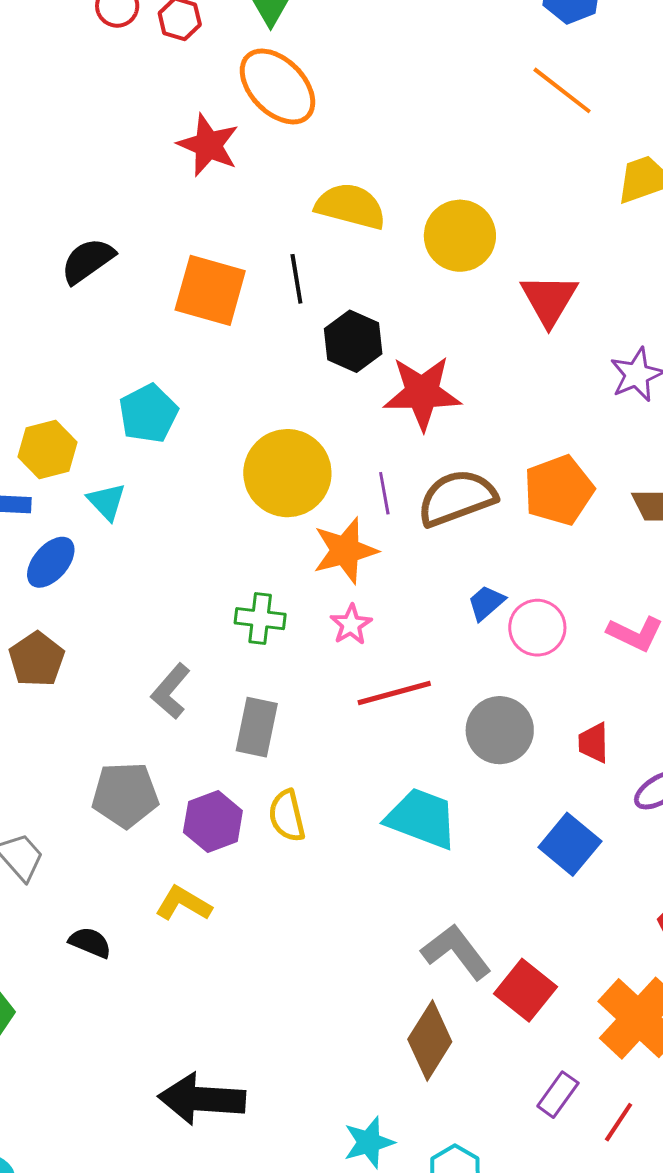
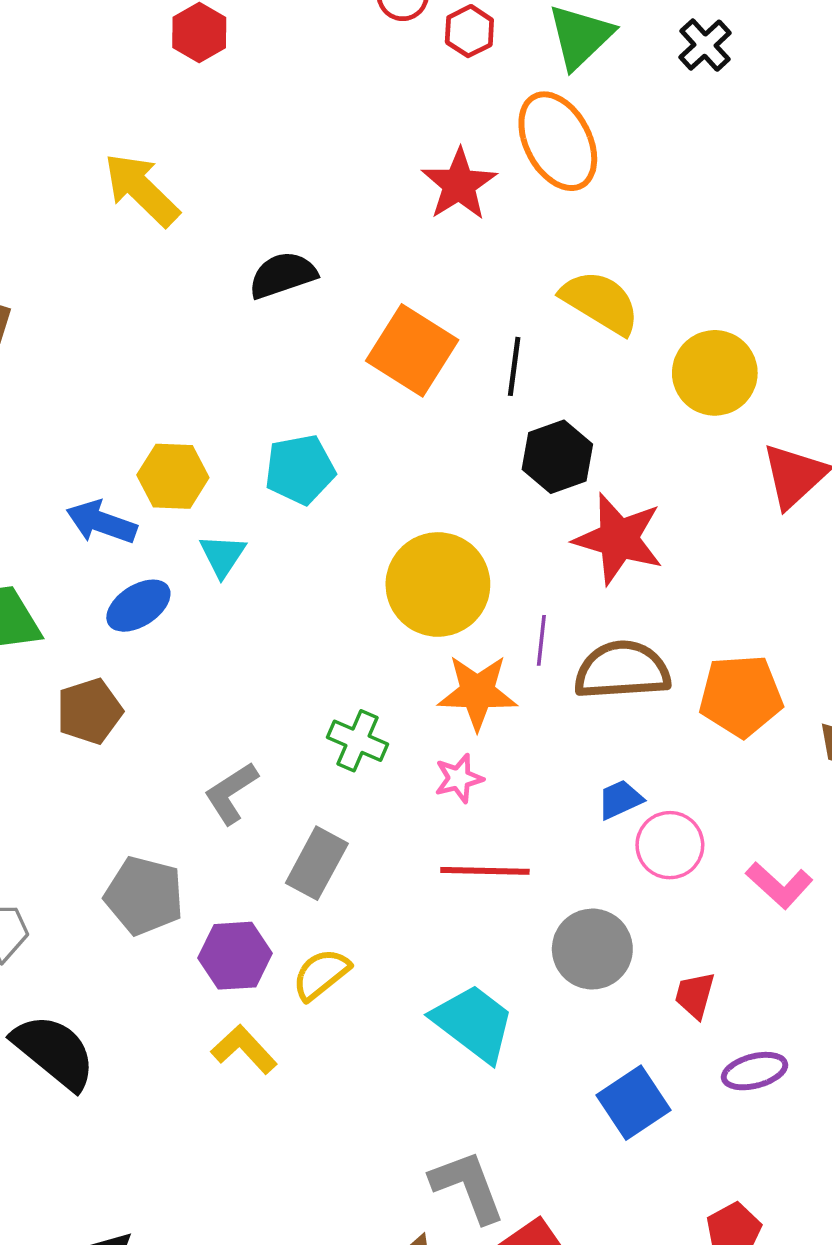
yellow semicircle: (287, 816) -> (321, 974), turned 48
yellow L-shape: (183, 904) -> (244, 1049), moved
black semicircle: (90, 943) -> (54, 1052), size x1.8

